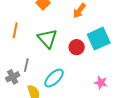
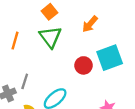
green triangle: (47, 39) -> (50, 37), moved

